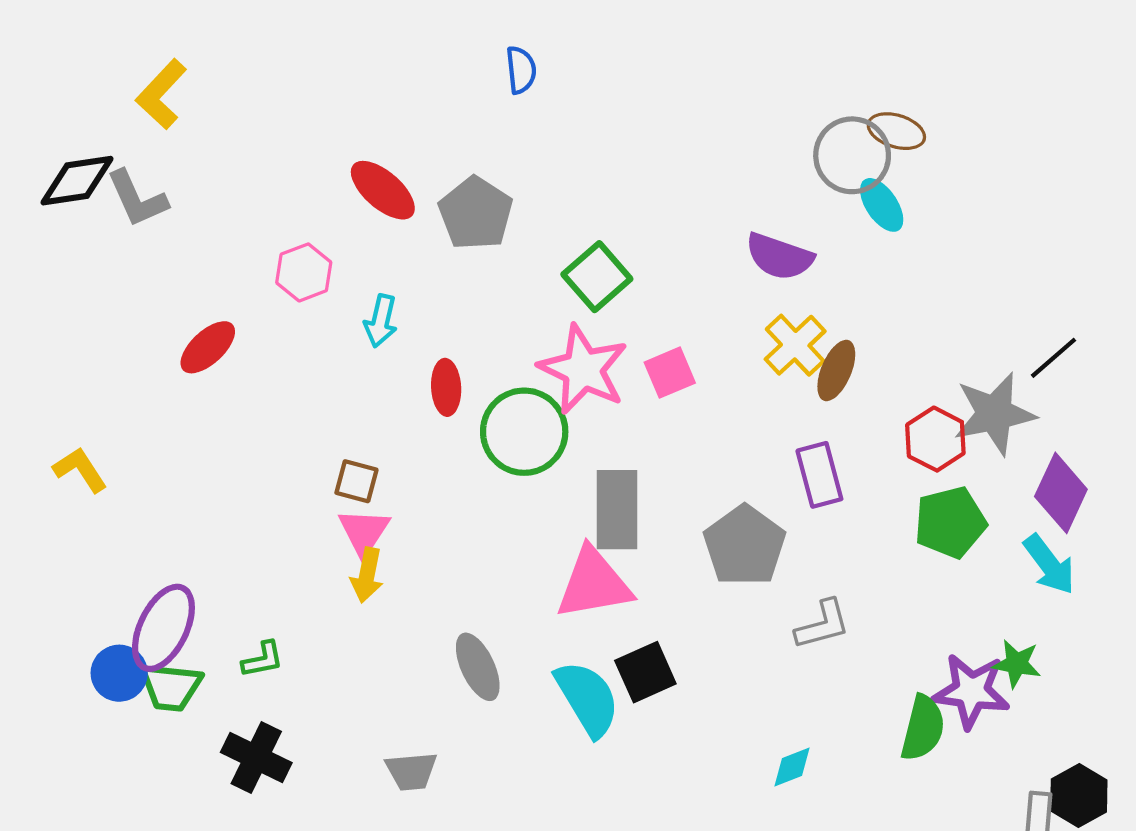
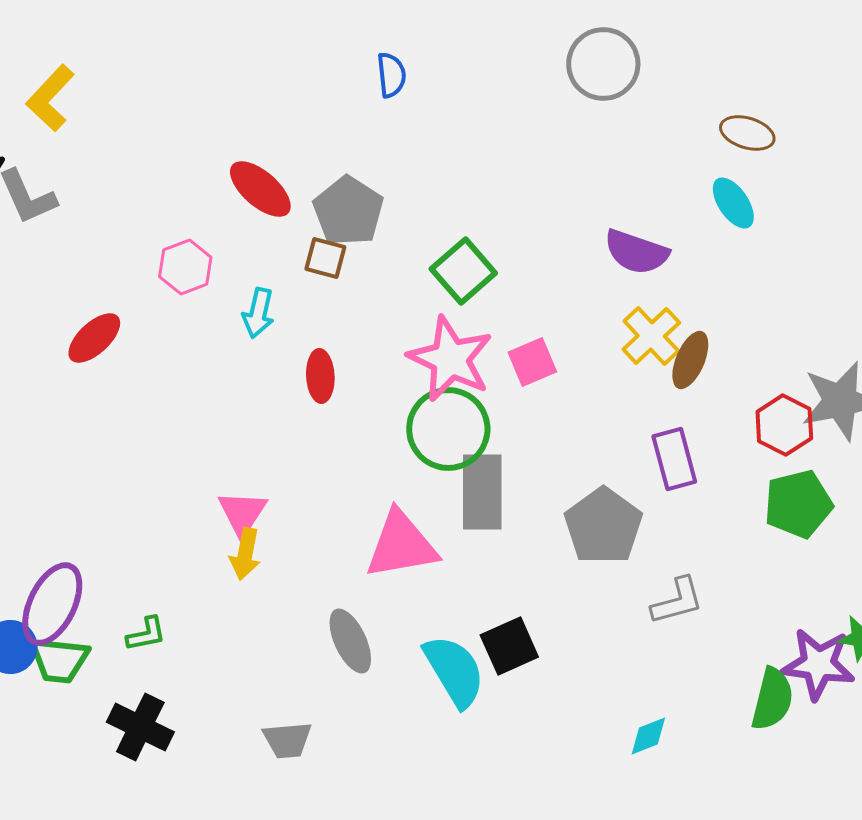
gray circle: (852, 155) -> (603, 64), moved
green circle: (524, 432) -> (448, 429), moved
brown square: (356, 481) -> (325, 258), moved
pink triangle: (594, 584) -> (401, 545), moved

